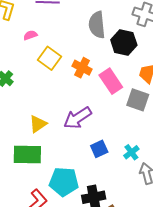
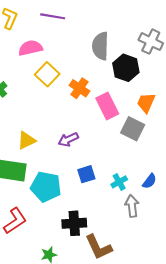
pink semicircle: (30, 35) -> (30, 48), size x1.6
purple arrow: (78, 118) -> (68, 139), size x0.7
cyan pentagon: (64, 182) -> (46, 187), moved

